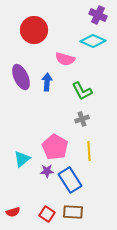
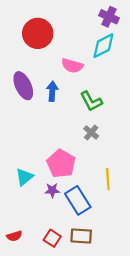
cyan diamond: (93, 41) -> (103, 46), turned -50
gray cross: (82, 119) -> (91, 132), turned -32
yellow line: (89, 151) -> (108, 179), moved

